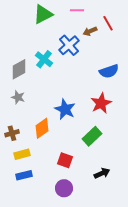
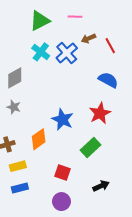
red line: (108, 23) -> (110, 46), moved
cyan cross: (44, 59) -> (41, 52), moved
blue semicircle: (109, 71) -> (108, 80), turned -132

